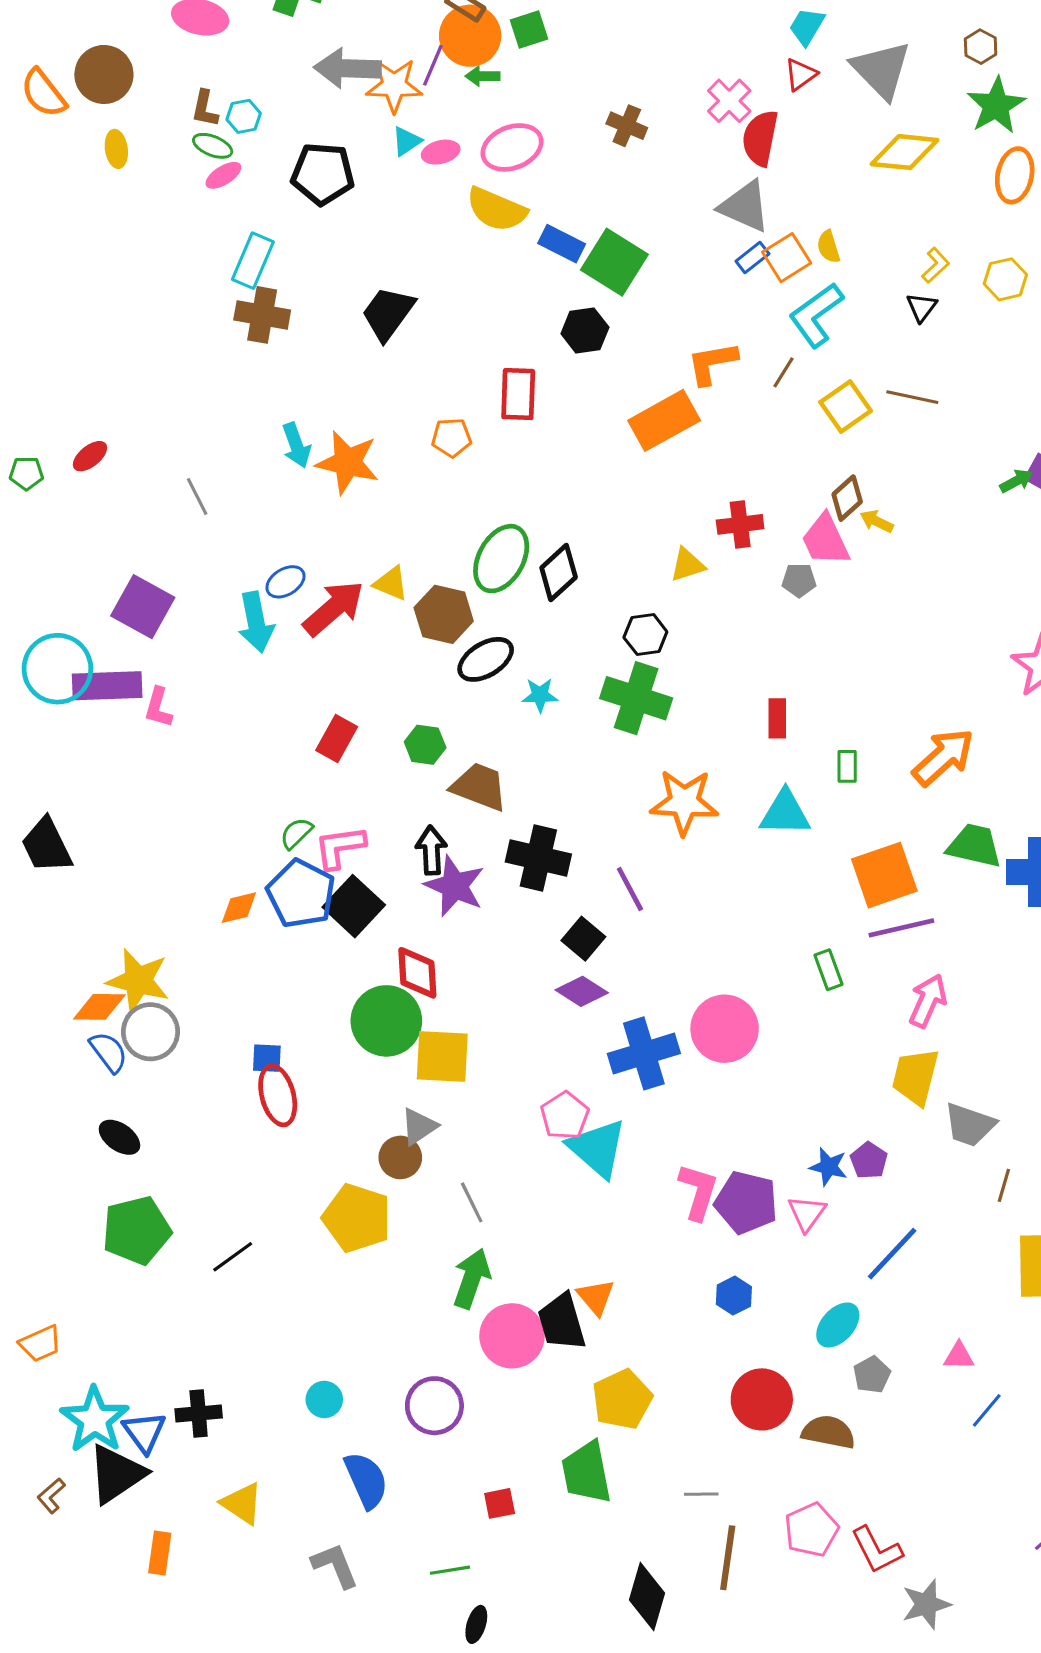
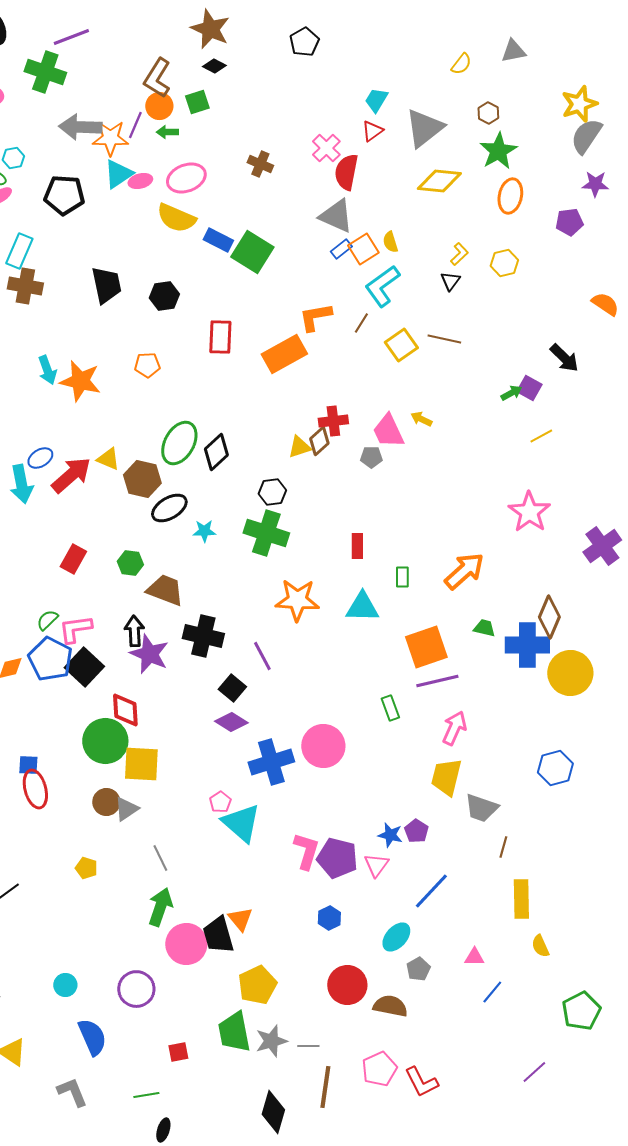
orange circle: (470, 36) -> (159, 106), size x0.7
gray triangle: (881, 70) -> (424, 128), turned 36
cyan triangle: (406, 141) -> (118, 174), size x1.5
black trapezoid: (388, 313) -> (106, 285), turned 132
black hexagon: (585, 330) -> (164, 296), moved
red rectangle: (518, 394) -> (220, 337), moved
brown diamond: (847, 498) -> (319, 441), moved
green trapezoid: (974, 846) -> (484, 628), size x0.6
pink pentagon: (565, 1116) -> (220, 802), size x0.7
brown circle: (400, 1157) -> (106, 802), moved
yellow pentagon: (357, 1218) -> (86, 868), size x0.5
gray star: (926, 1604) -> (271, 1041), moved

